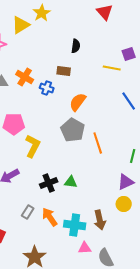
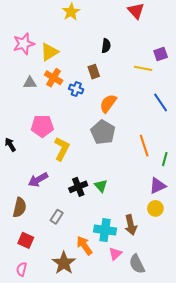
yellow triangle: (21, 25) -> (49, 52), moved
brown rectangle: (64, 71) -> (94, 72), turned 64
orange line: (98, 143) -> (144, 146), moved
green triangle: (71, 182) -> (101, 186), turned 40
orange arrow: (50, 217) -> (84, 246), moved
pink triangle: (85, 248) -> (115, 254), turned -40

